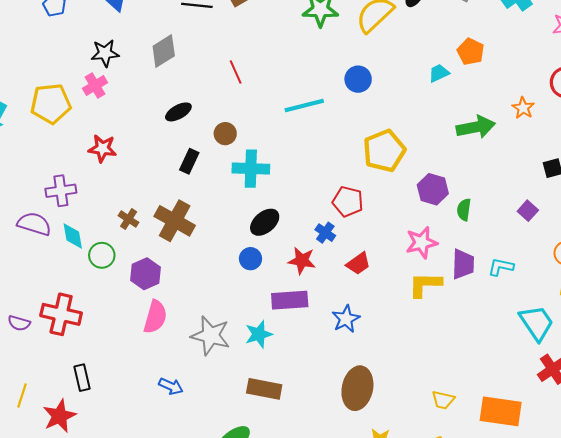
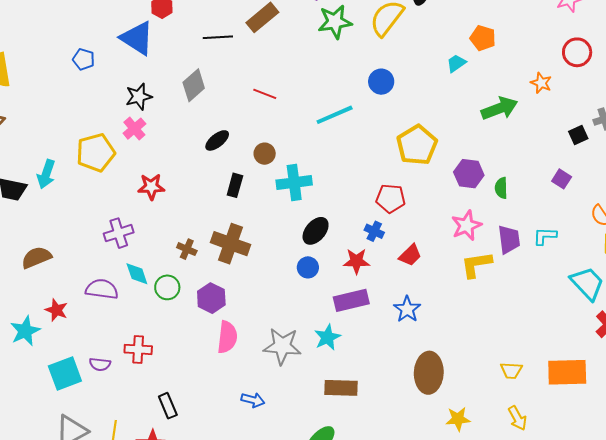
red line: (236, 72) -> (265, 94), turned -35
purple semicircle: (34, 224) -> (102, 289), moved
red cross: (61, 314) -> (138, 349), size x0.7

